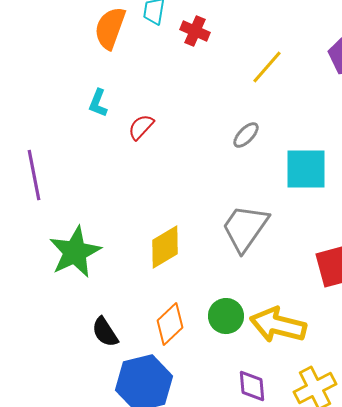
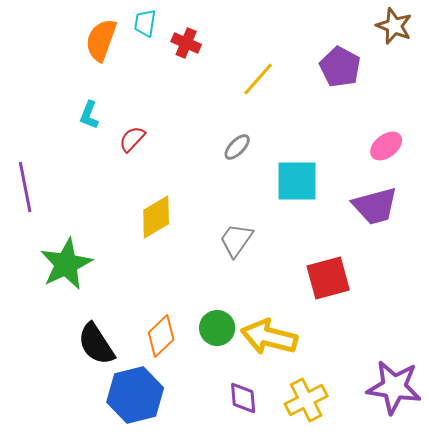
gray trapezoid: (245, 228) -> (236, 240), size x0.7
yellow diamond: (165, 247) -> (156, 217), moved
black semicircle: (105, 332) -> (96, 344), size x1.4

